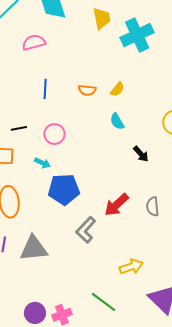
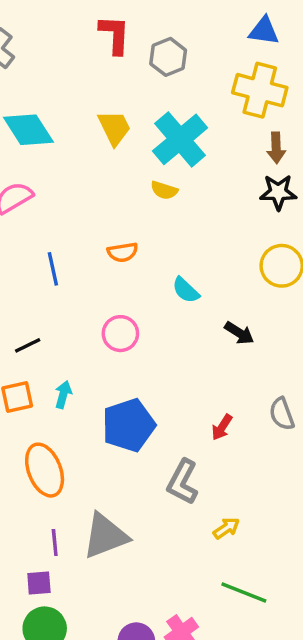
yellow semicircle: (117, 89) -> (164, 190), moved, turned 84
pink circle: (54, 134) -> (120, 334), moved
cyan arrow: (42, 163) -> (63, 395), moved, turned -84
red arrow: (117, 205) -> (222, 427), size x0.6
yellow arrow: (131, 267) -> (226, 528), moved, size x0.7

